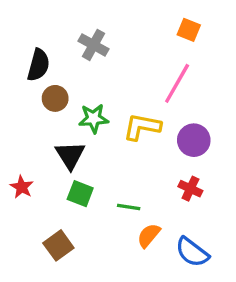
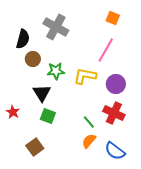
gray cross: (94, 45) -> (56, 27), size x1.4
red cross: (190, 189) -> (114, 113), size x1.5
green line: (129, 207) -> (89, 122), moved, turned 40

